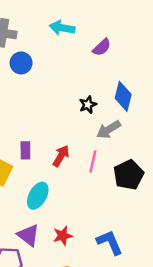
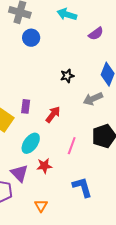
black star: (88, 105) -> (67, 76), moved
pink line: (93, 162) -> (72, 146), moved
red star: (63, 236) -> (44, 166), moved

